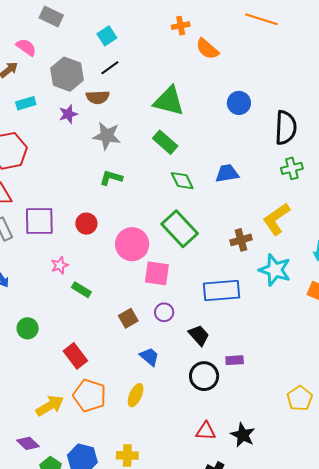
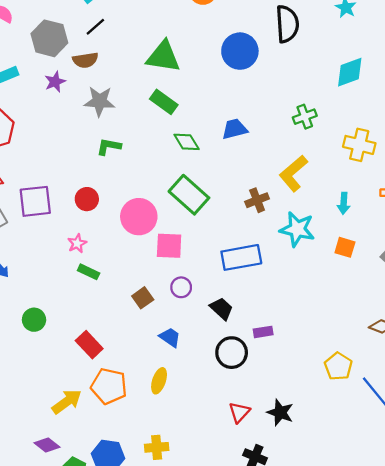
blue circle: (239, 103) -> (240, 51), size x1.4
black semicircle: (286, 128) -> (287, 24), moved
pink star: (60, 265) -> (77, 243), moved
red triangle: (206, 431) -> (239, 412), turned -45

